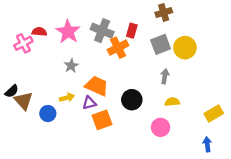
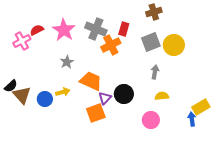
red semicircle: (39, 32) -> (37, 30), turned -32
purple triangle: (89, 103) -> (105, 98), moved, turned -32
blue circle: (48, 114) -> (45, 99), moved
blue arrow: (207, 144) -> (192, 119), moved

